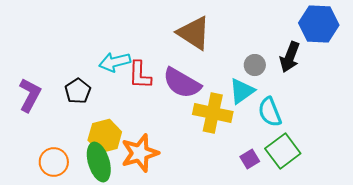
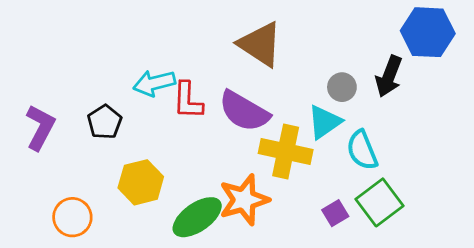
orange star: (140, 153) -> (244, 200), moved
green ellipse: (99, 162) -> (197, 217), moved, turned 72

